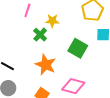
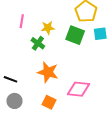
green square: (78, 48) -> (75, 35), moved

